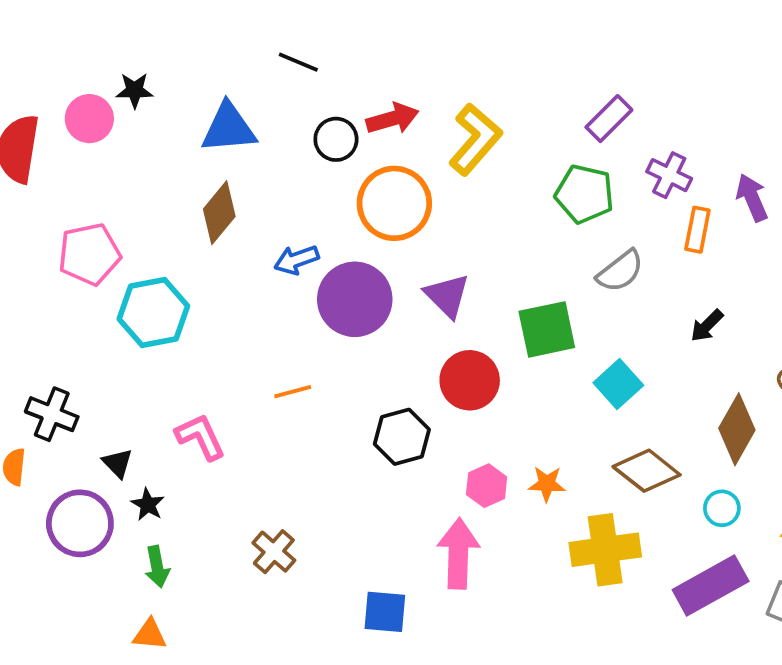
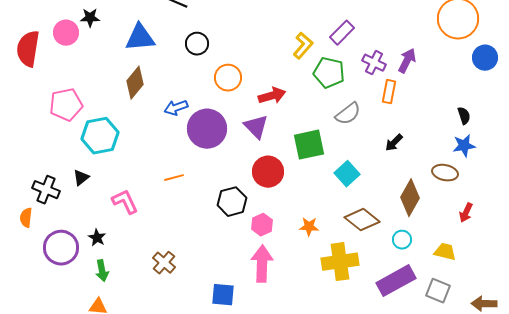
red arrow: (392, 119) -> (272, 96), moved
yellow L-shape: (475, 139) -> (303, 46), moved, size x0.7
purple arrow: (752, 198) -> (407, 61), moved, turned 50
orange circle: (394, 203) -> (228, 78), size x0.7
black triangle: (118, 463) -> (81, 178), moved, turned 36
pink hexagon: (487, 486) -> (262, 225), moved

